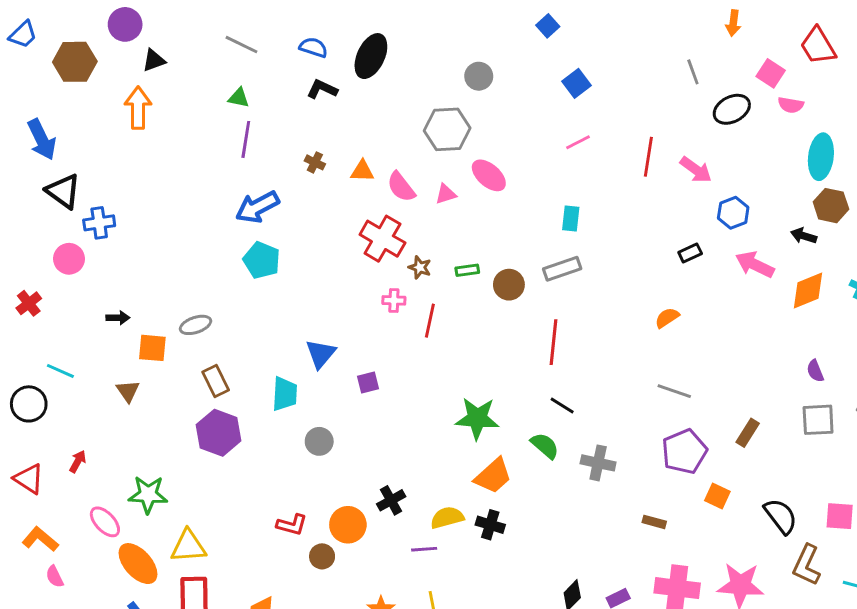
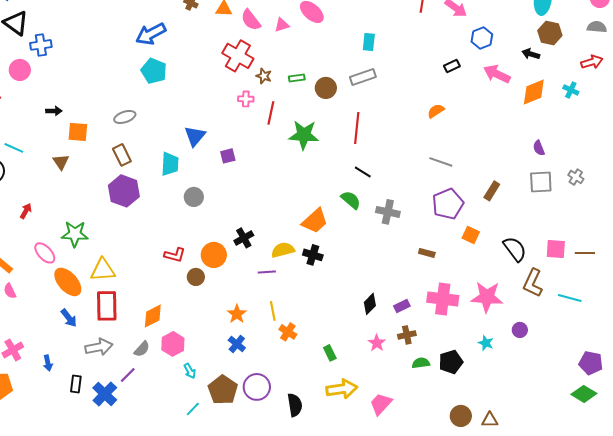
gray ellipse: (196, 325) -> (125, 117), moved
green star: (477, 418) -> (304, 135), moved

